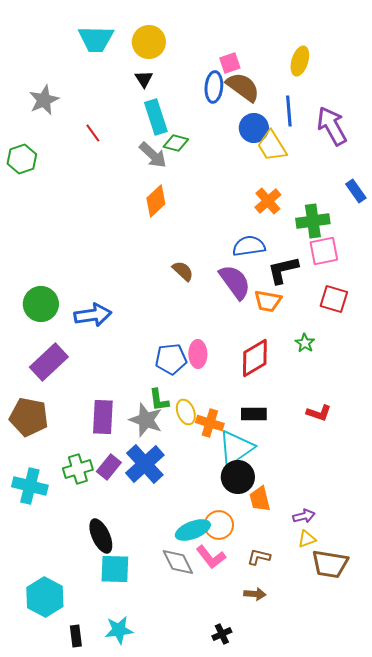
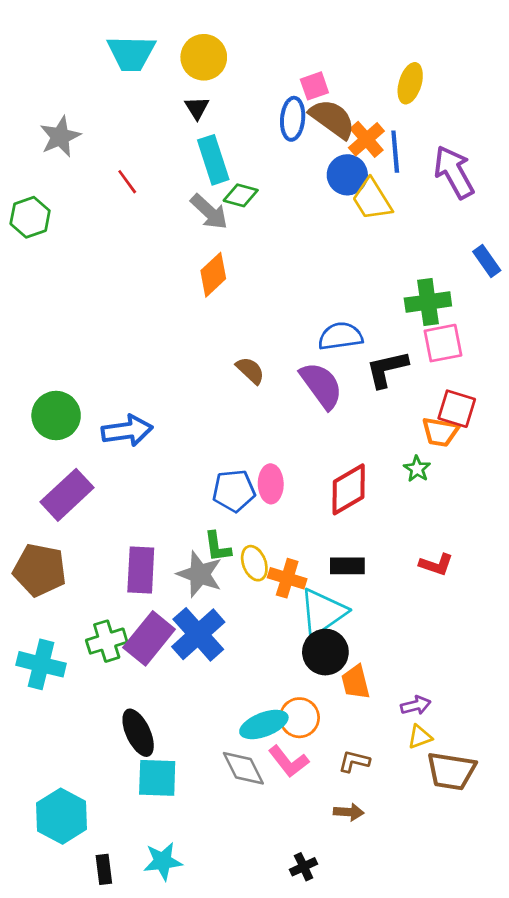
orange cross: (268, 201) -> (366, 139), moved
orange trapezoid: (268, 301) -> (440, 432), moved
purple rectangle: (109, 467) -> (149, 638), size x1.5

